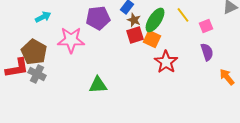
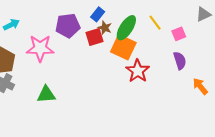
red square: (135, 35) -> (95, 37), moved
orange square: (152, 39) -> (123, 47), size x1.4
green triangle: (98, 85) -> (46, 94), moved

